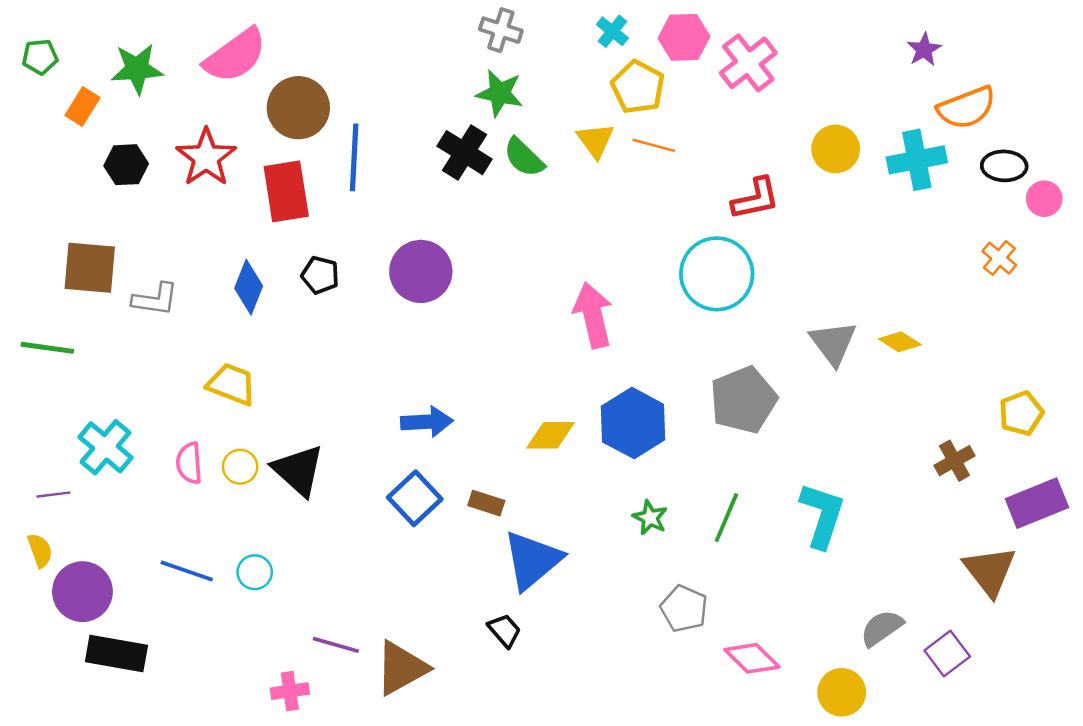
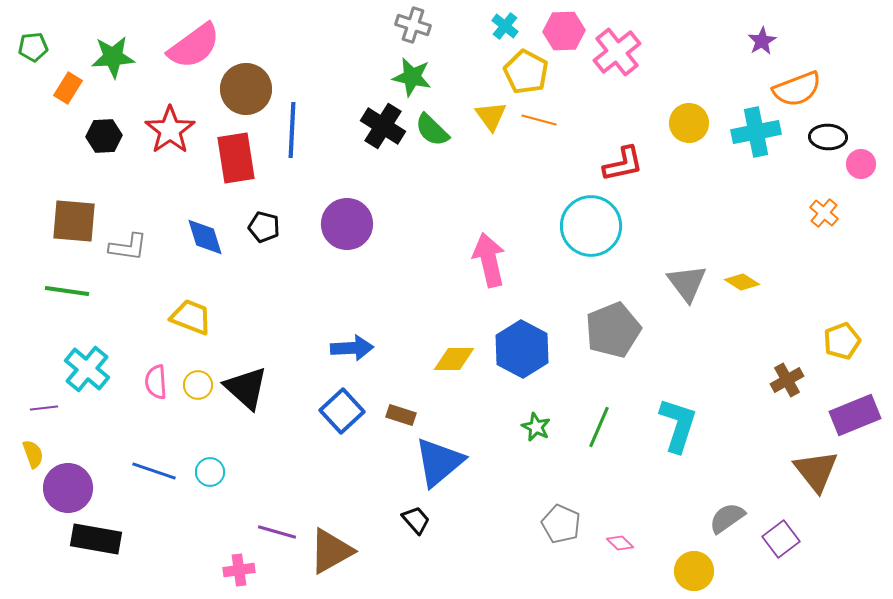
blue diamond: (249, 287) -> (205, 237), turned -39
green line: (47, 348) -> (67, 291), moved
gray pentagon: (684, 609) -> (561, 524), moved
pink diamond: (752, 658) -> (620, 543), size x0.6

